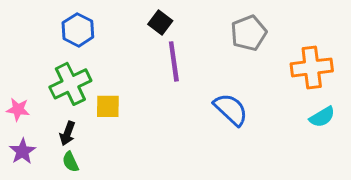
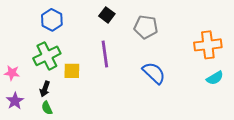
gray pentagon: (249, 33) -> (146, 27), moved, turned 30
purple line: (174, 61) -> (105, 54), moved

